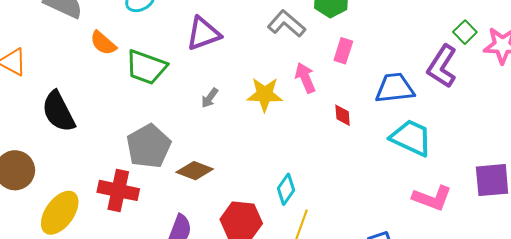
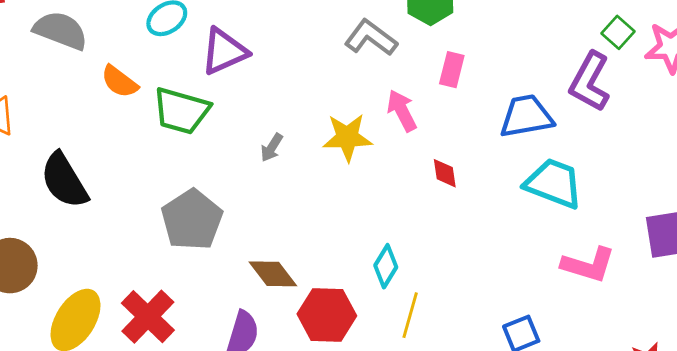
purple triangle: (203, 34) -> (224, 51), moved
red diamond: (343, 115) -> (445, 173), moved
brown diamond: (195, 171) -> (273, 274), moved, turned 36
red cross: (118, 190) -> (148, 317), moved, turned 36

